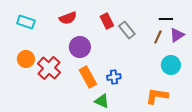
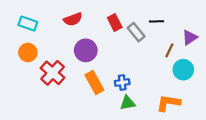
black line: (166, 19) -> (156, 21), moved
brown line: (158, 37) -> (169, 50), moved
orange circle: (26, 59) -> (28, 52), moved
green triangle: (102, 101) -> (128, 103), moved, turned -35

